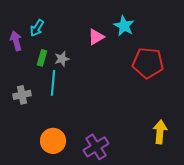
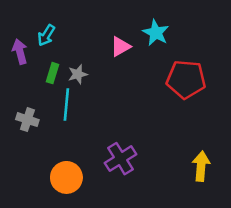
gray cross: (22, 95) -> (27, 120), turned 30
purple cross: (96, 147) -> (121, 159), moved

